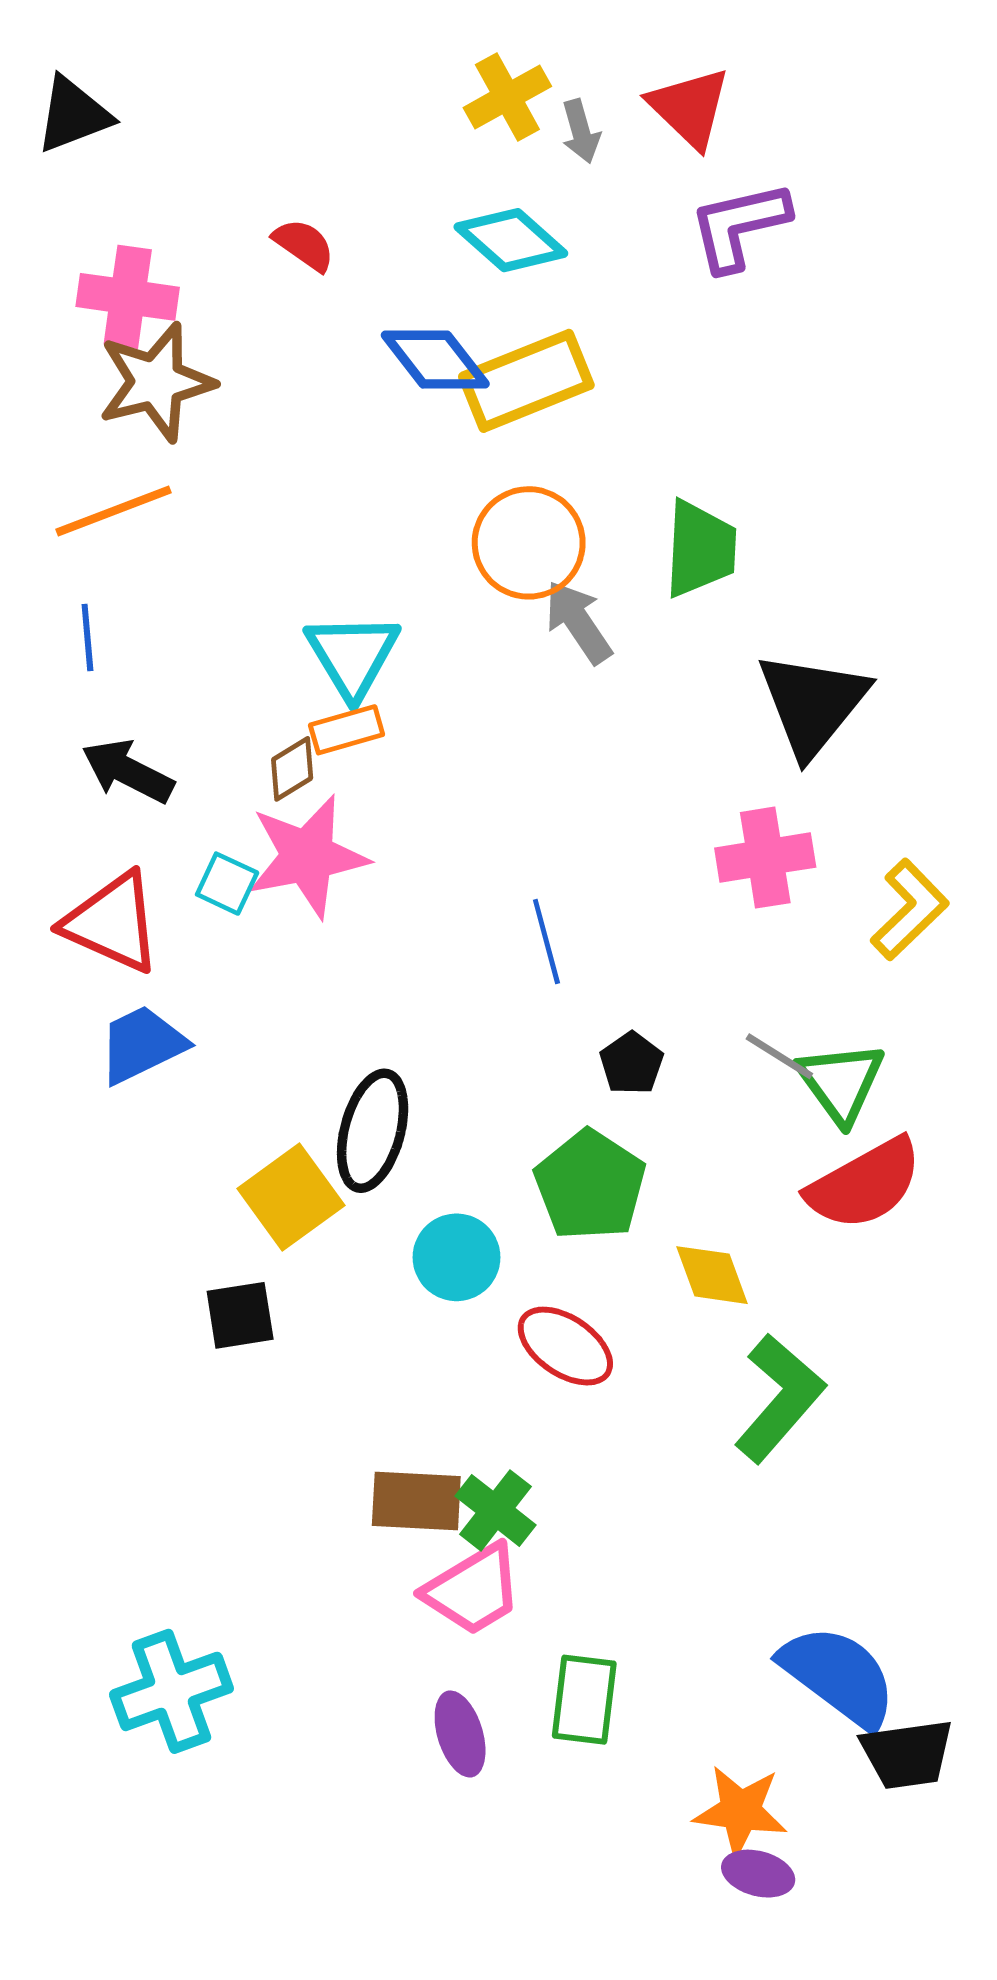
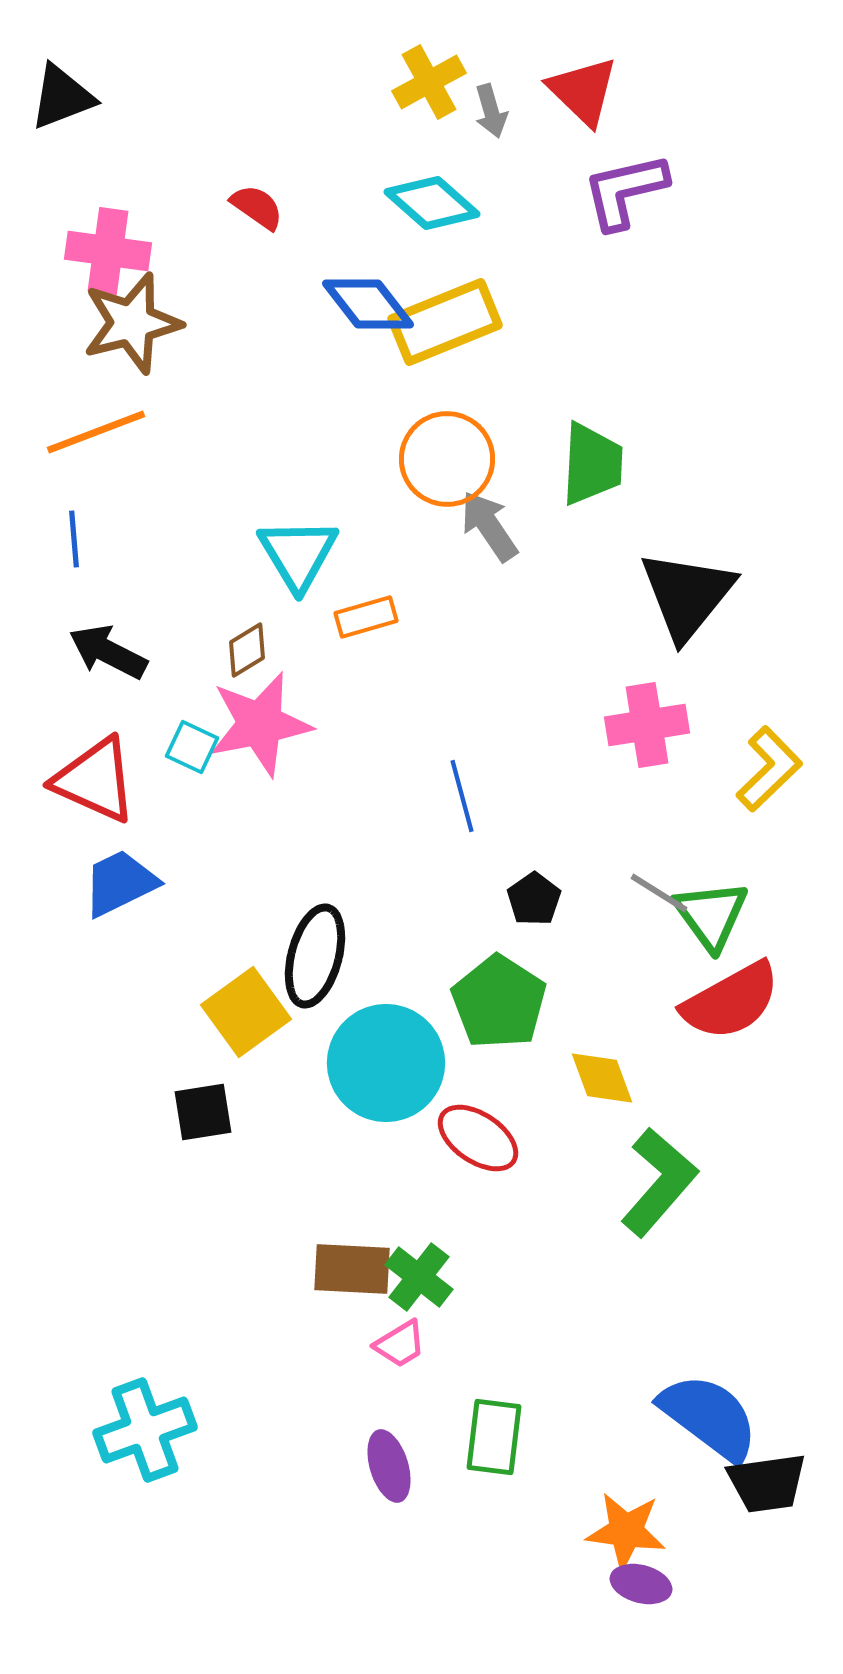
orange rectangle: (347, 730) -> (366, 617), moved
cyan circle: (457, 1257) -> (386, 1063), size x1.6
pink trapezoid: (473, 1590) -> (400, 1344), size x0.6

